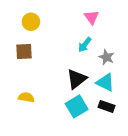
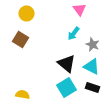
brown square: (24, 52) -> (21, 39), turned 35
black triangle: (77, 79) -> (67, 63), turned -42
yellow semicircle: (26, 97) -> (23, 94), moved

